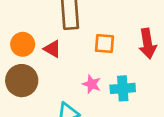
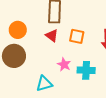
red triangle: (52, 49) -> (52, 36), moved

